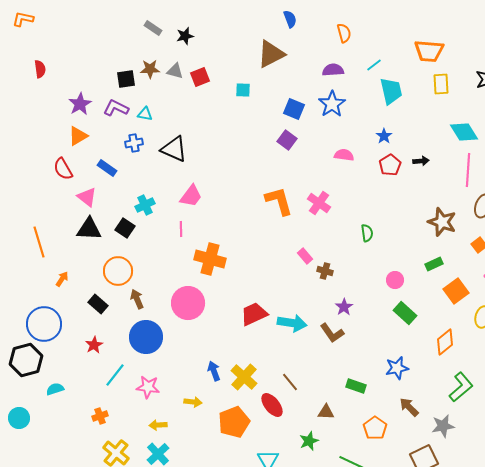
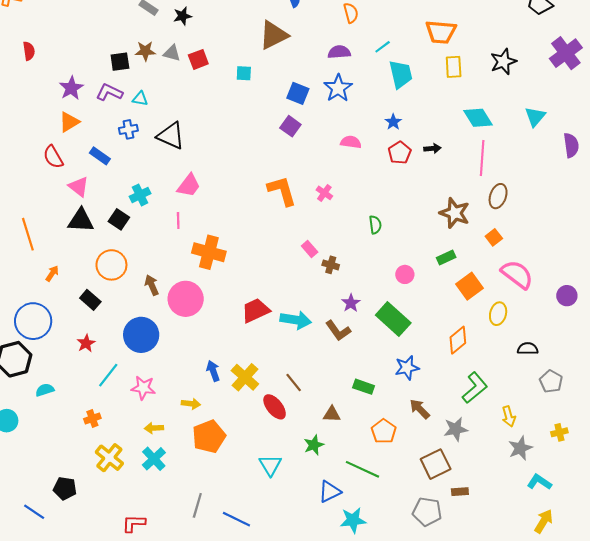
pink cross: (319, 203) -> (324, 193), size x0.7
brown arrow: (137, 299) -> (152, 285), moved
green rectangle: (405, 313) -> (393, 319), moved, size x1.4
orange pentagon: (234, 422) -> (209, 437), moved

